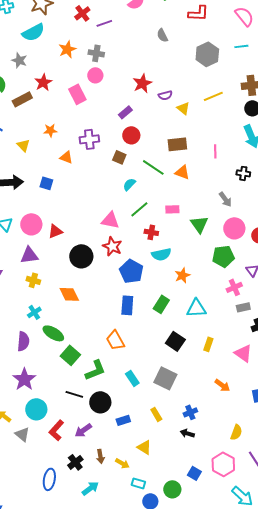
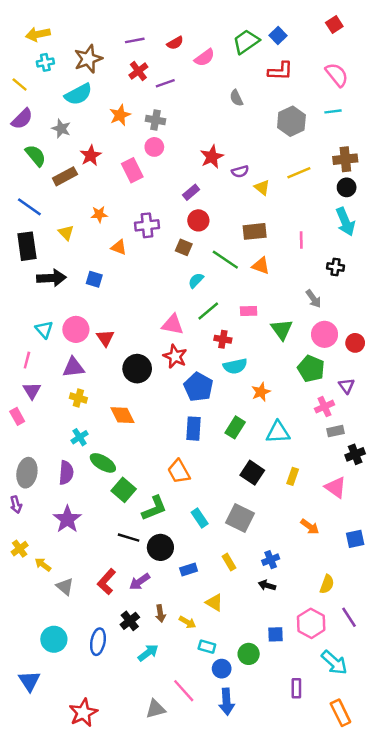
red triangle: (55, 231) -> (105, 338), turned -42
green pentagon: (223, 256) -> (311, 369), turned 30
cyan circle: (36, 409) -> (54, 639), moved
blue square: (194, 473) -> (276, 634), turned -32

